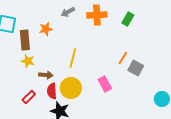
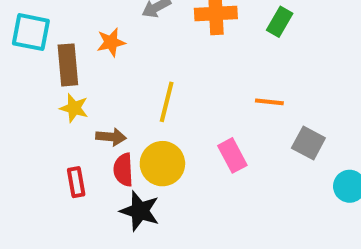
orange line: (123, 58) -> (269, 102), turned 64
gray square: (136, 68) -> (308, 143), moved
red rectangle: (29, 97) -> (76, 182), turned -56

